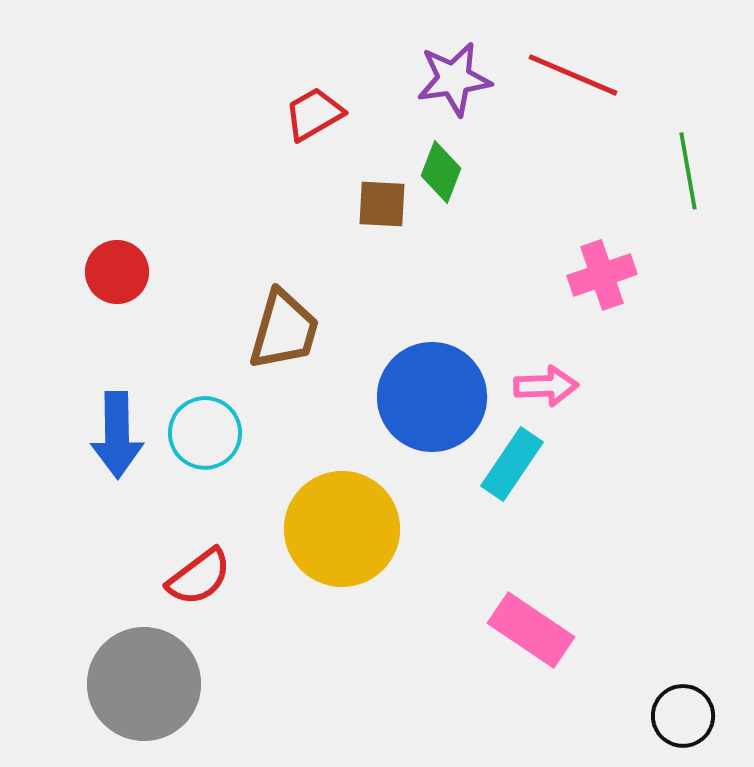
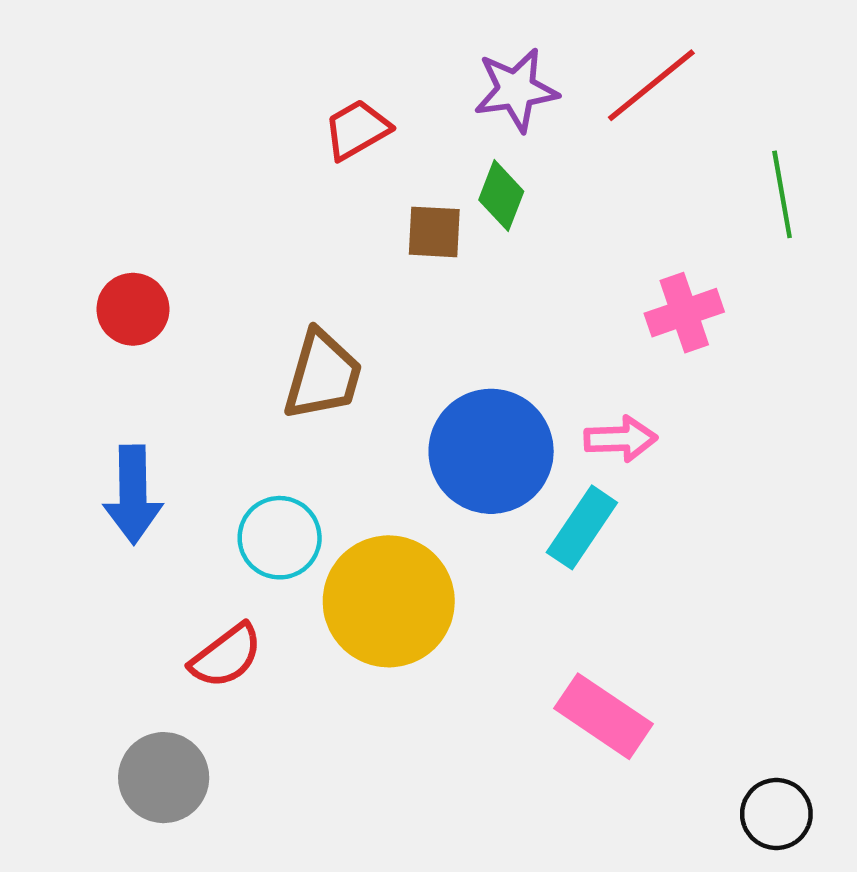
red line: (573, 75) -> (651, 85), turned -62
cyan circle: (205, 433) -> (280, 538), moved
gray circle: (144, 684) -> (164, 778), size x0.7

